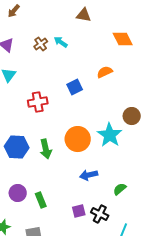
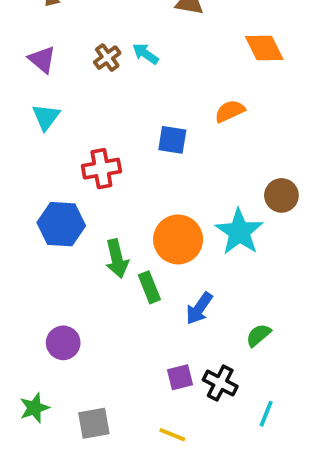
blue square: (75, 87) -> (172, 140), turned 35
blue hexagon: (17, 147) -> (61, 224), moved
blue arrow: (89, 175) -> (199, 308), turned -42
green rectangle: (41, 200) -> (149, 287), moved

